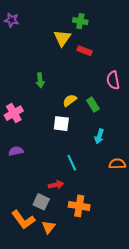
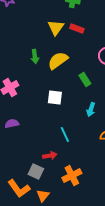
yellow triangle: (62, 38) -> (56, 28), moved
yellow semicircle: (70, 100) -> (58, 61), moved, size x1.5
orange cross: (79, 206) -> (72, 176), turned -36

